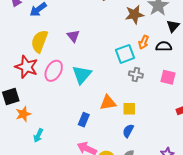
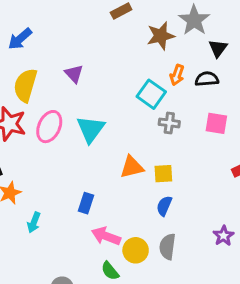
cyan square: (125, 54) -> (151, 94), turned -30
blue rectangle: (84, 120) -> (86, 203), moved

